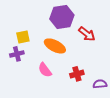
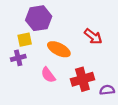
purple hexagon: (62, 17) -> (39, 18), moved
red cross: (77, 74) -> (82, 79), size x1.5

